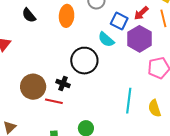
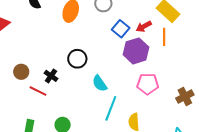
cyan semicircle: (106, 40) -> (100, 83), moved
black circle: (84, 61) -> (77, 59), size x0.7
brown circle: (33, 87) -> (21, 72), size x0.6

